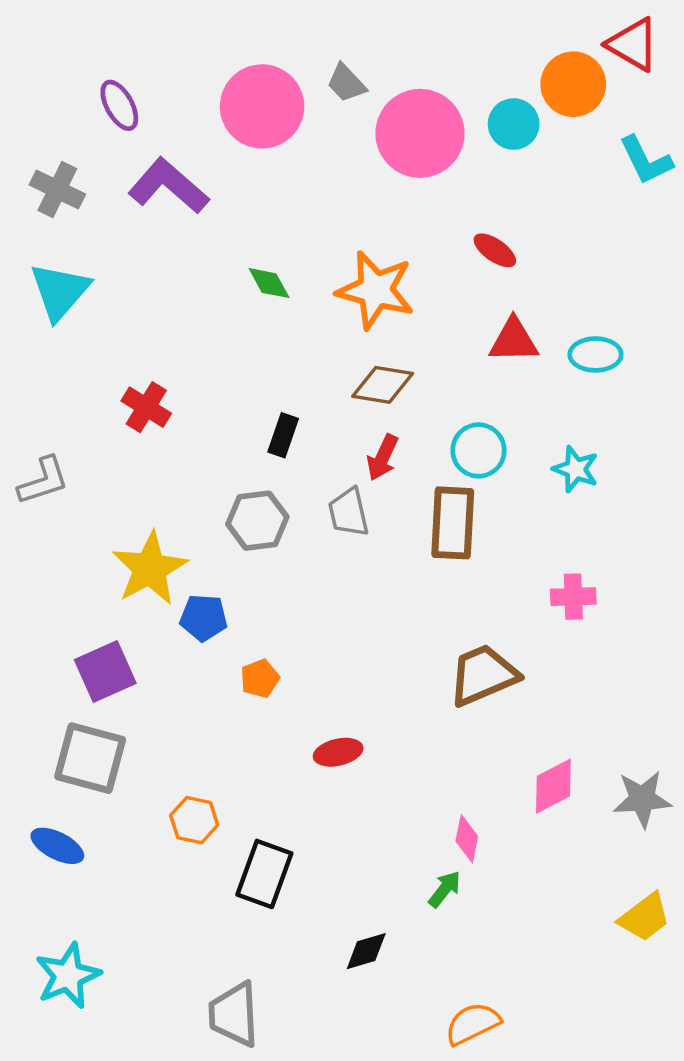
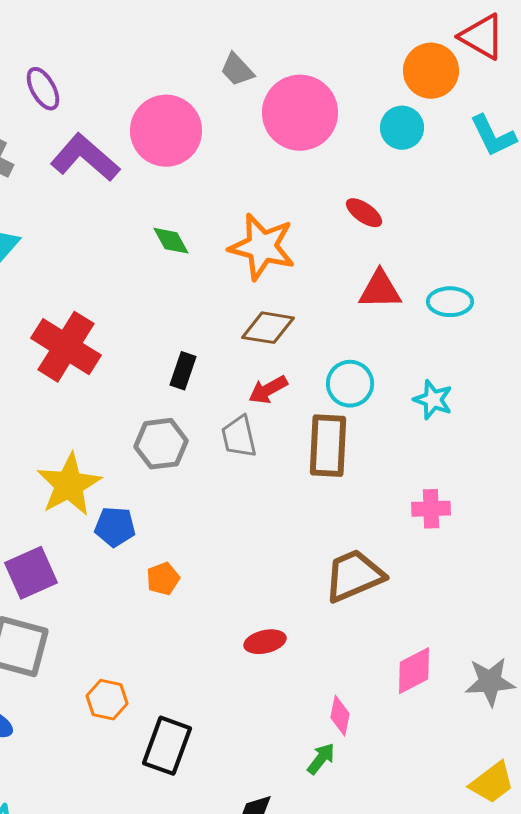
pink circle: (262, 106) -> (166, 131), moved
cyan circle: (514, 124) -> (402, 128), moved
red cross: (146, 407) -> (66, 347), size x1.6
red arrow: (383, 457) -> (268, 390), turned 36
red ellipse: (338, 752) -> (265, 642), moved

